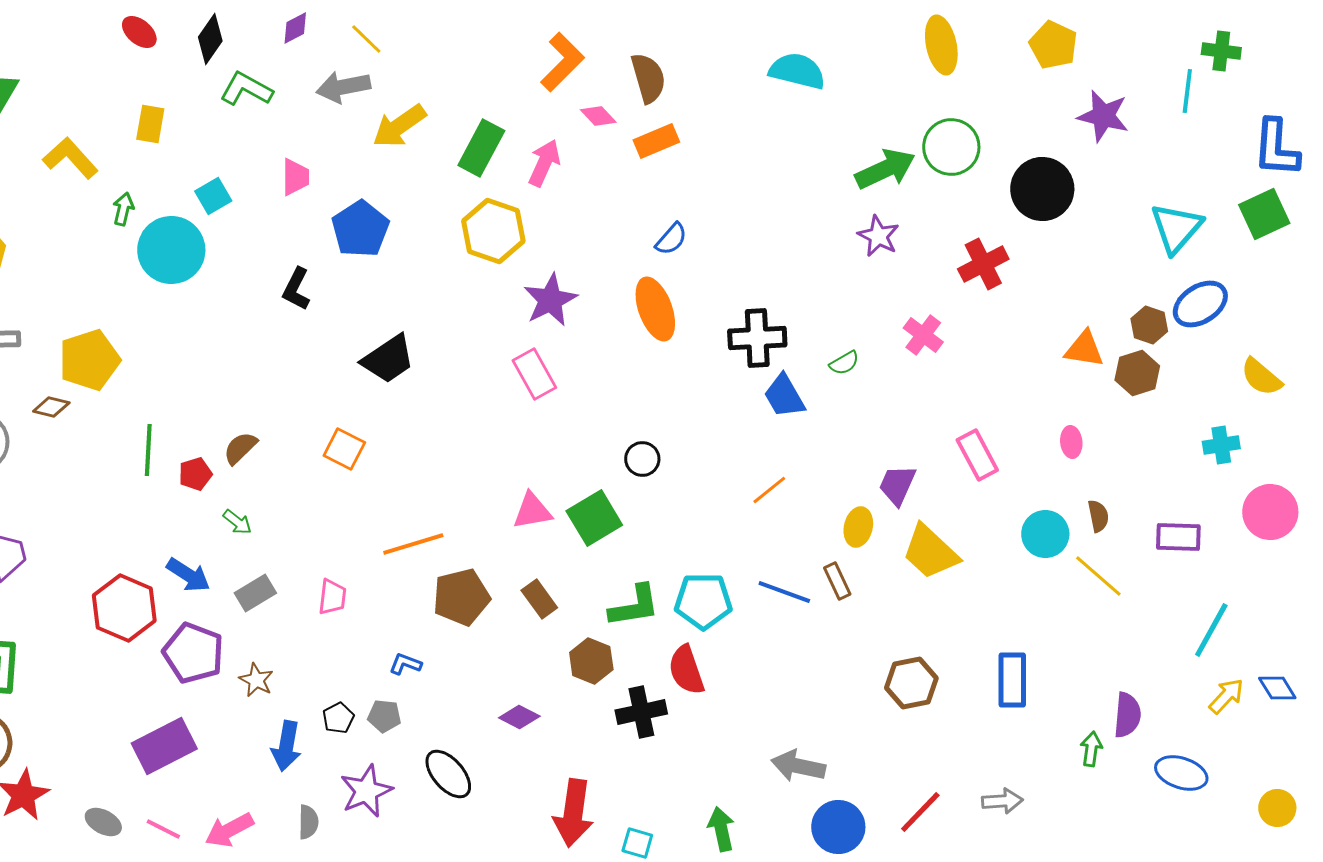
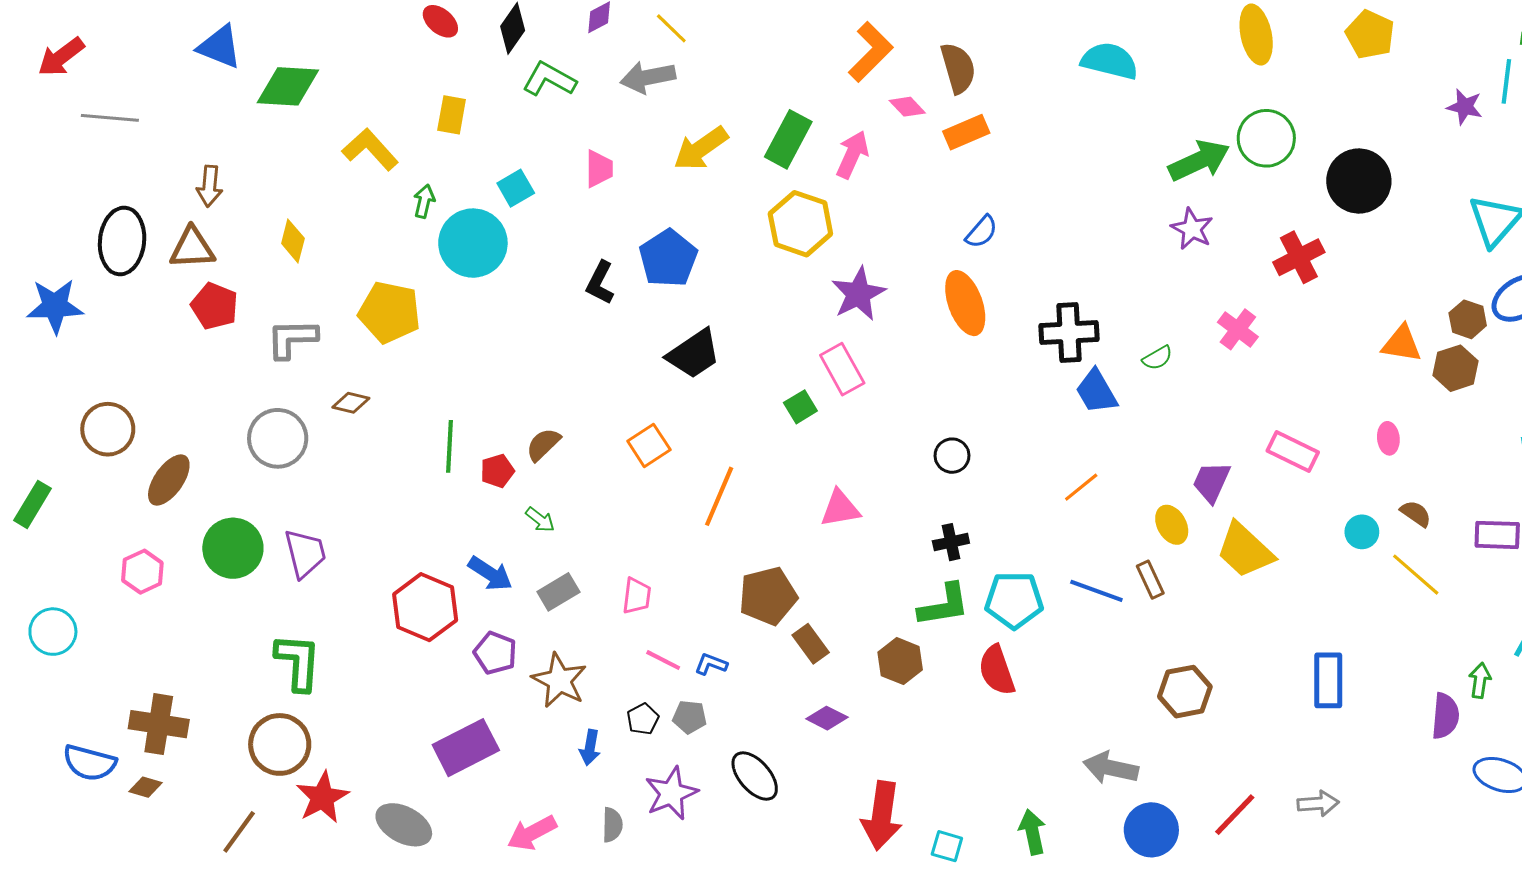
purple star: (1103, 116) -> (1465, 107), moved, size x0.7
yellow arrow: (399, 126) -> (701, 148), moved
blue pentagon: (360, 229) -> (668, 258), moved
yellow pentagon: (89, 360) -> (390, 312), moved, turned 30
orange square: (344, 449) -> (649, 445), turned 30
pink rectangle: (977, 455) -> (1293, 452), turned -36
brown semicircle: (1098, 516) -> (1416, 514), turned -44
green square: (594, 518) -> (800, 407), moved, size x0.6
yellow ellipse: (858, 527) -> (1172, 525), turned -42
cyan circle: (1045, 534) -> (1362, 532), size x0.7
orange line: (413, 544) -> (719, 496), moved, turned -50
brown rectangle: (539, 599) -> (811, 644), moved
purple pentagon: (193, 653) -> (495, 653), size x0.7
brown star: (256, 680) -> (559, 680), size x1.6
brown hexagon: (911, 683) -> (1185, 692), moved
black cross: (641, 712) -> (951, 542), moved, size x0.7
blue arrow: (286, 746) -> (590, 748), size x0.7
green arrow: (1091, 749) -> (1480, 680), moved
gray ellipse: (103, 822) -> (404, 825), size x1.5
pink line: (163, 829) -> (663, 660), moved

